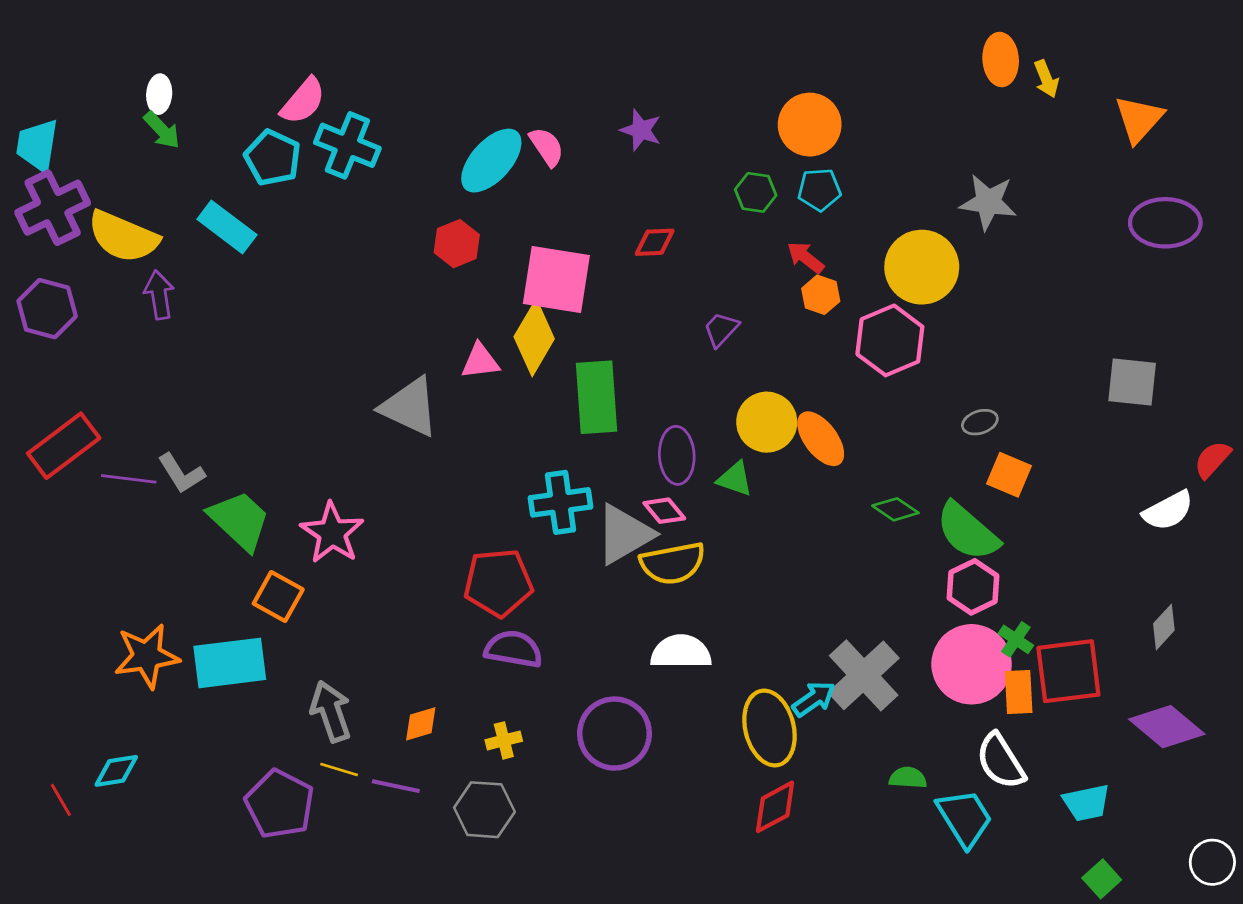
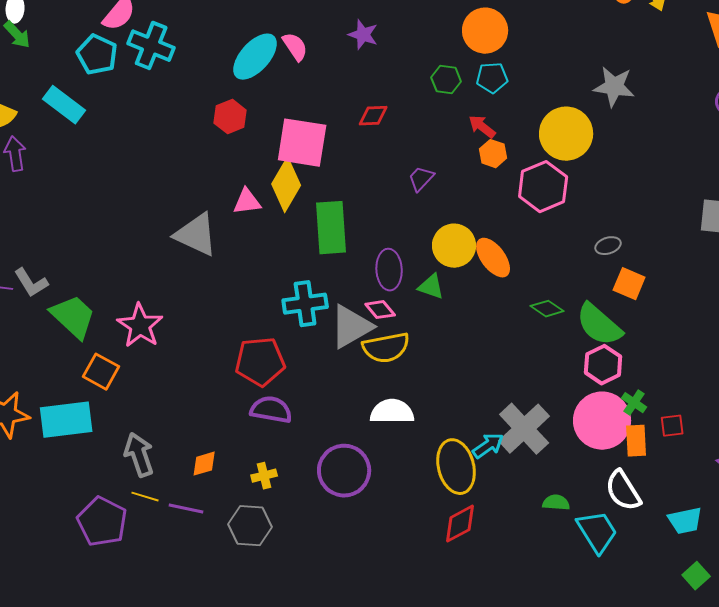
red square: (1068, 671) -> (672, 426), size x0.5

